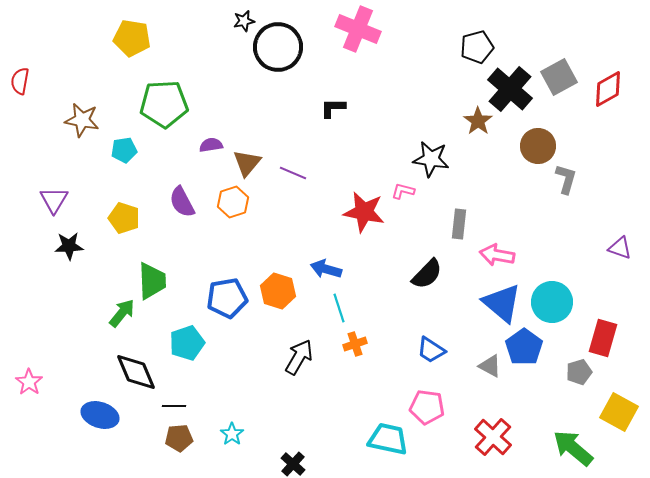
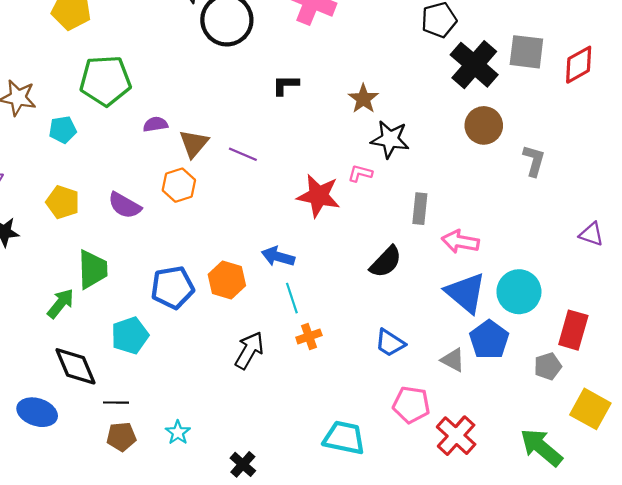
gray square: (559, 77) -> (526, 52), turned 36
brown star: (478, 121) -> (363, 99), moved
brown circle: (538, 146) -> (484, 125), moved
purple semicircle: (182, 202) -> (125, 205), moved, turned -32
pink pentagon: (427, 407) -> (411, 405), moved

